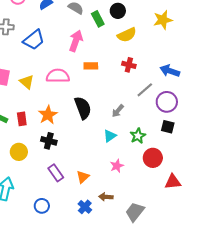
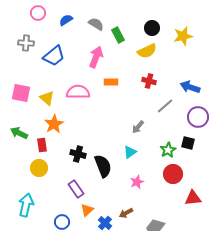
black circle: (118, 11) -> (152, 28), moved
purple circle: (167, 102) -> (198, 117), moved
black semicircle: (83, 108) -> (103, 166), moved
orange star: (48, 115) -> (54, 124), moved
red rectangle: (22, 119) -> (42, 145), moved
green star: (138, 136) -> (168, 150), moved
black cross: (49, 141) -> (78, 154), moved
orange triangle: (83, 177) -> (87, 210), moved
brown arrow: (106, 197) -> (126, 213), turned -32

